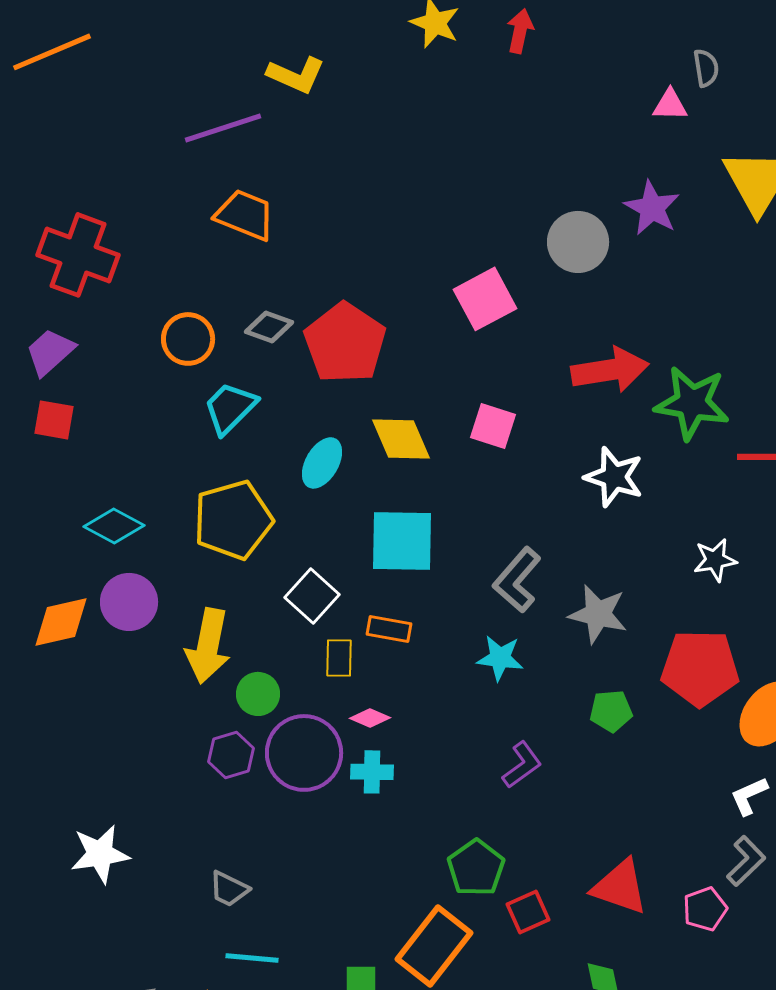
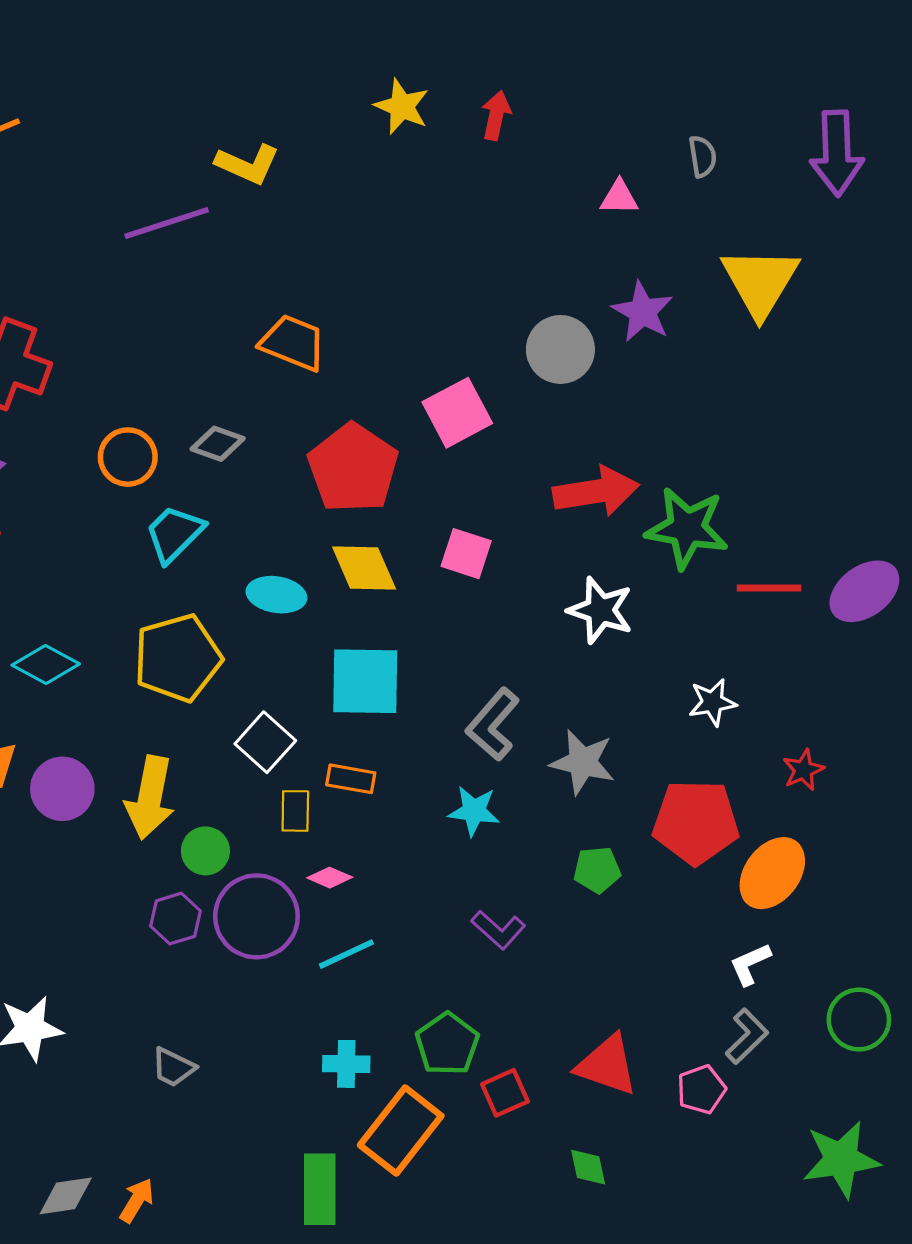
pink triangle: (670, 105) -> (619, 197), moved
orange trapezoid: (245, 215) -> (293, 343), moved
red pentagon: (345, 343) -> (353, 468), moved
cyan ellipse: (322, 463) -> (276, 595), turned 69
purple circle: (129, 602) -> (62, 789), moved
purple L-shape: (522, 765) -> (498, 930), turned 78
cyan cross: (372, 772) -> (346, 1064), moved
cyan line: (252, 958) -> (346, 954), moved, turned -30

